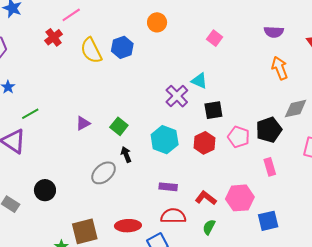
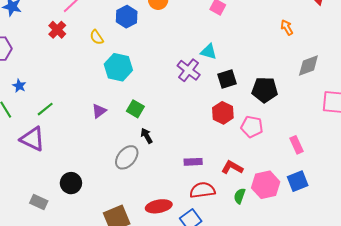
blue hexagon: (122, 47) -> (127, 17), moved
yellow semicircle: (91, 50) -> (97, 37), size x0.6
orange arrow: (280, 68) -> (287, 27), size x0.7
black pentagon: (269, 130) -> (265, 90), moved, turned 30
pink pentagon: (239, 137) -> (252, 127), moved
cyan hexagon: (165, 140) -> (118, 67), moved
pink rectangle: (270, 167) -> (296, 145), moved
pink hexagon: (240, 198) -> (266, 185), moved

